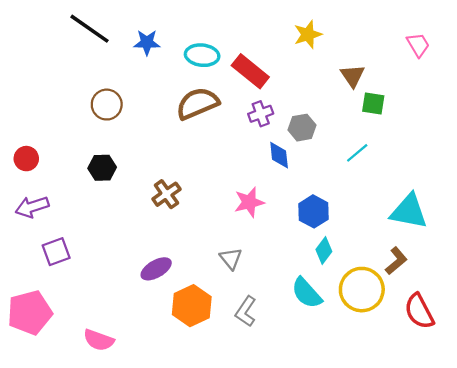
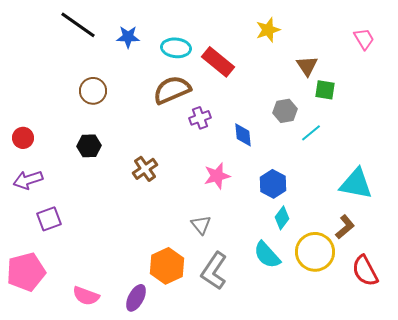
purple cross: (261, 114) -> (200, 118), moved
gray hexagon: (302, 128) -> (285, 111), moved
purple ellipse: (156, 269) -> (136, 298), moved, turned -32
gray L-shape: (246, 311) -> (214, 271), size x1.4

